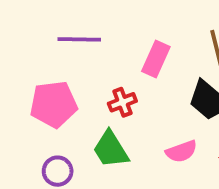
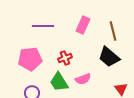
pink rectangle: (156, 59) -> (83, 25), moved
pink semicircle: (181, 151) -> (83, 79), moved

